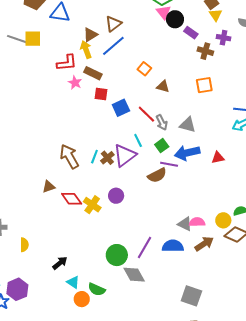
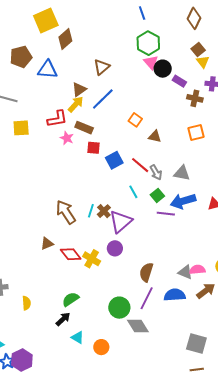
brown triangle: (113, 24) -> (102, 67), moved
yellow square: (33, 39) -> (21, 128), moved
yellow arrow: (86, 49) -> (76, 104), turned 66
purple triangle: (125, 155) -> (121, 222), moved
brown semicircle: (157, 175) -> (146, 272), moved, turned 138
purple hexagon: (17, 289) -> (22, 360), moved
green semicircle: (97, 289) -> (71, 299), moved, turned 126
orange circle: (82, 299) -> (101, 347), moved

